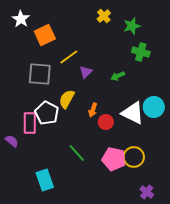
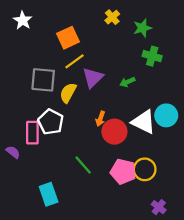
orange square: (45, 35) -> (68, 38), moved
purple triangle: (86, 72) -> (93, 78), size x1.5
yellow semicircle: (67, 99) -> (68, 93), moved
red circle: (106, 122) -> (114, 132), size x1.5

